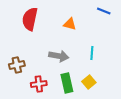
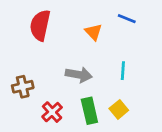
blue line: (104, 11) -> (127, 19), moved
orange triangle: (70, 24) -> (93, 32), turned 32
red cross: (39, 84) -> (52, 112), turned -35

